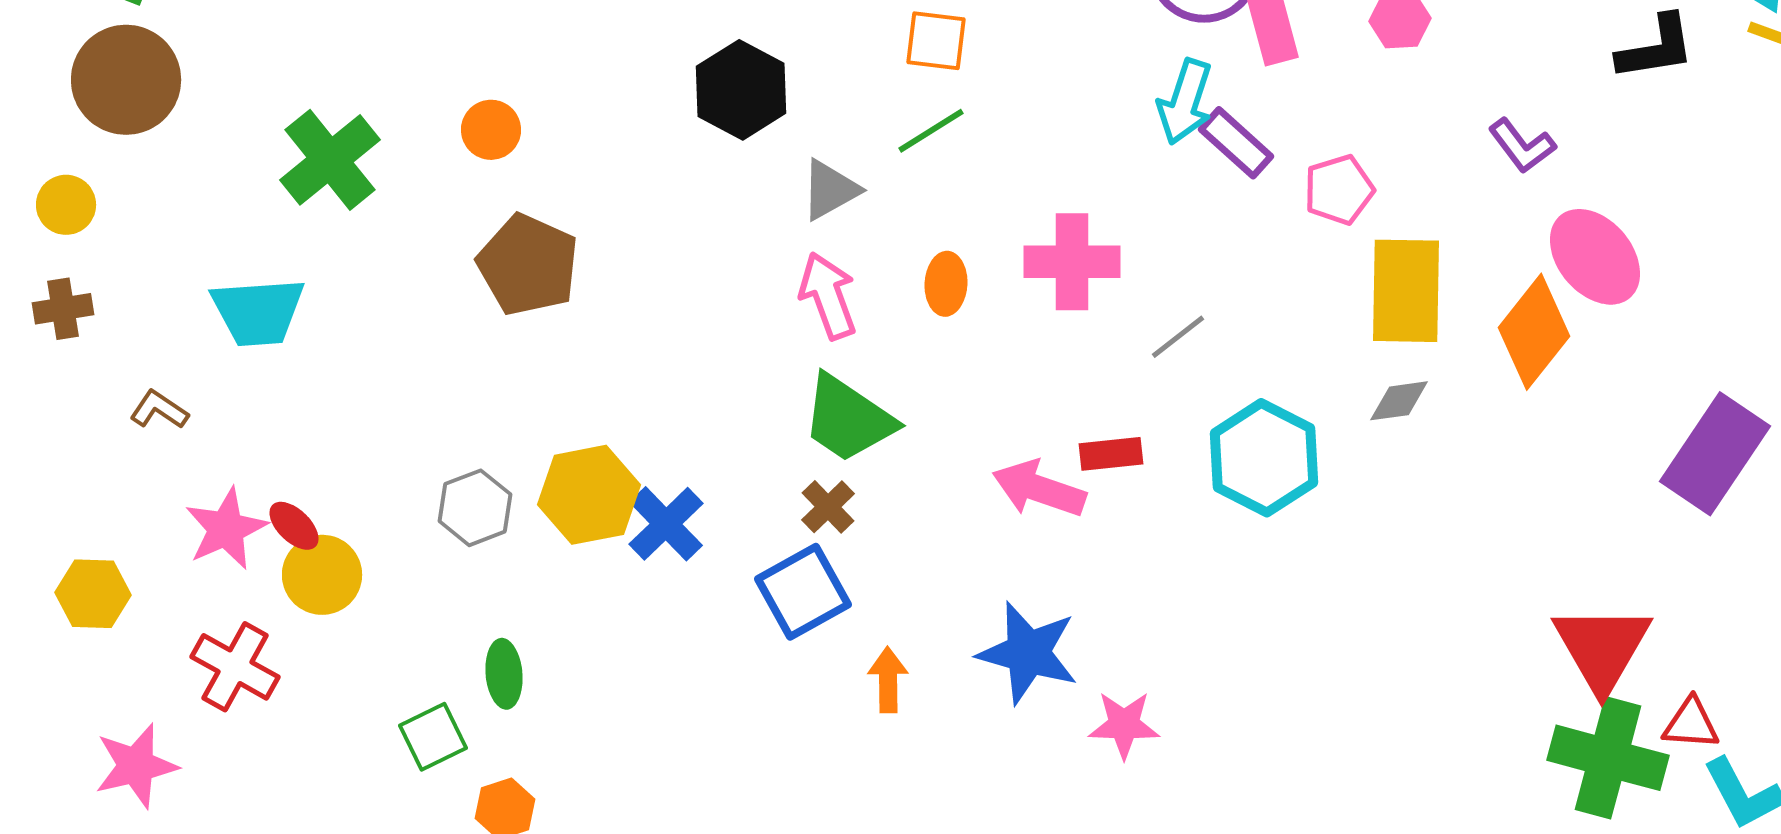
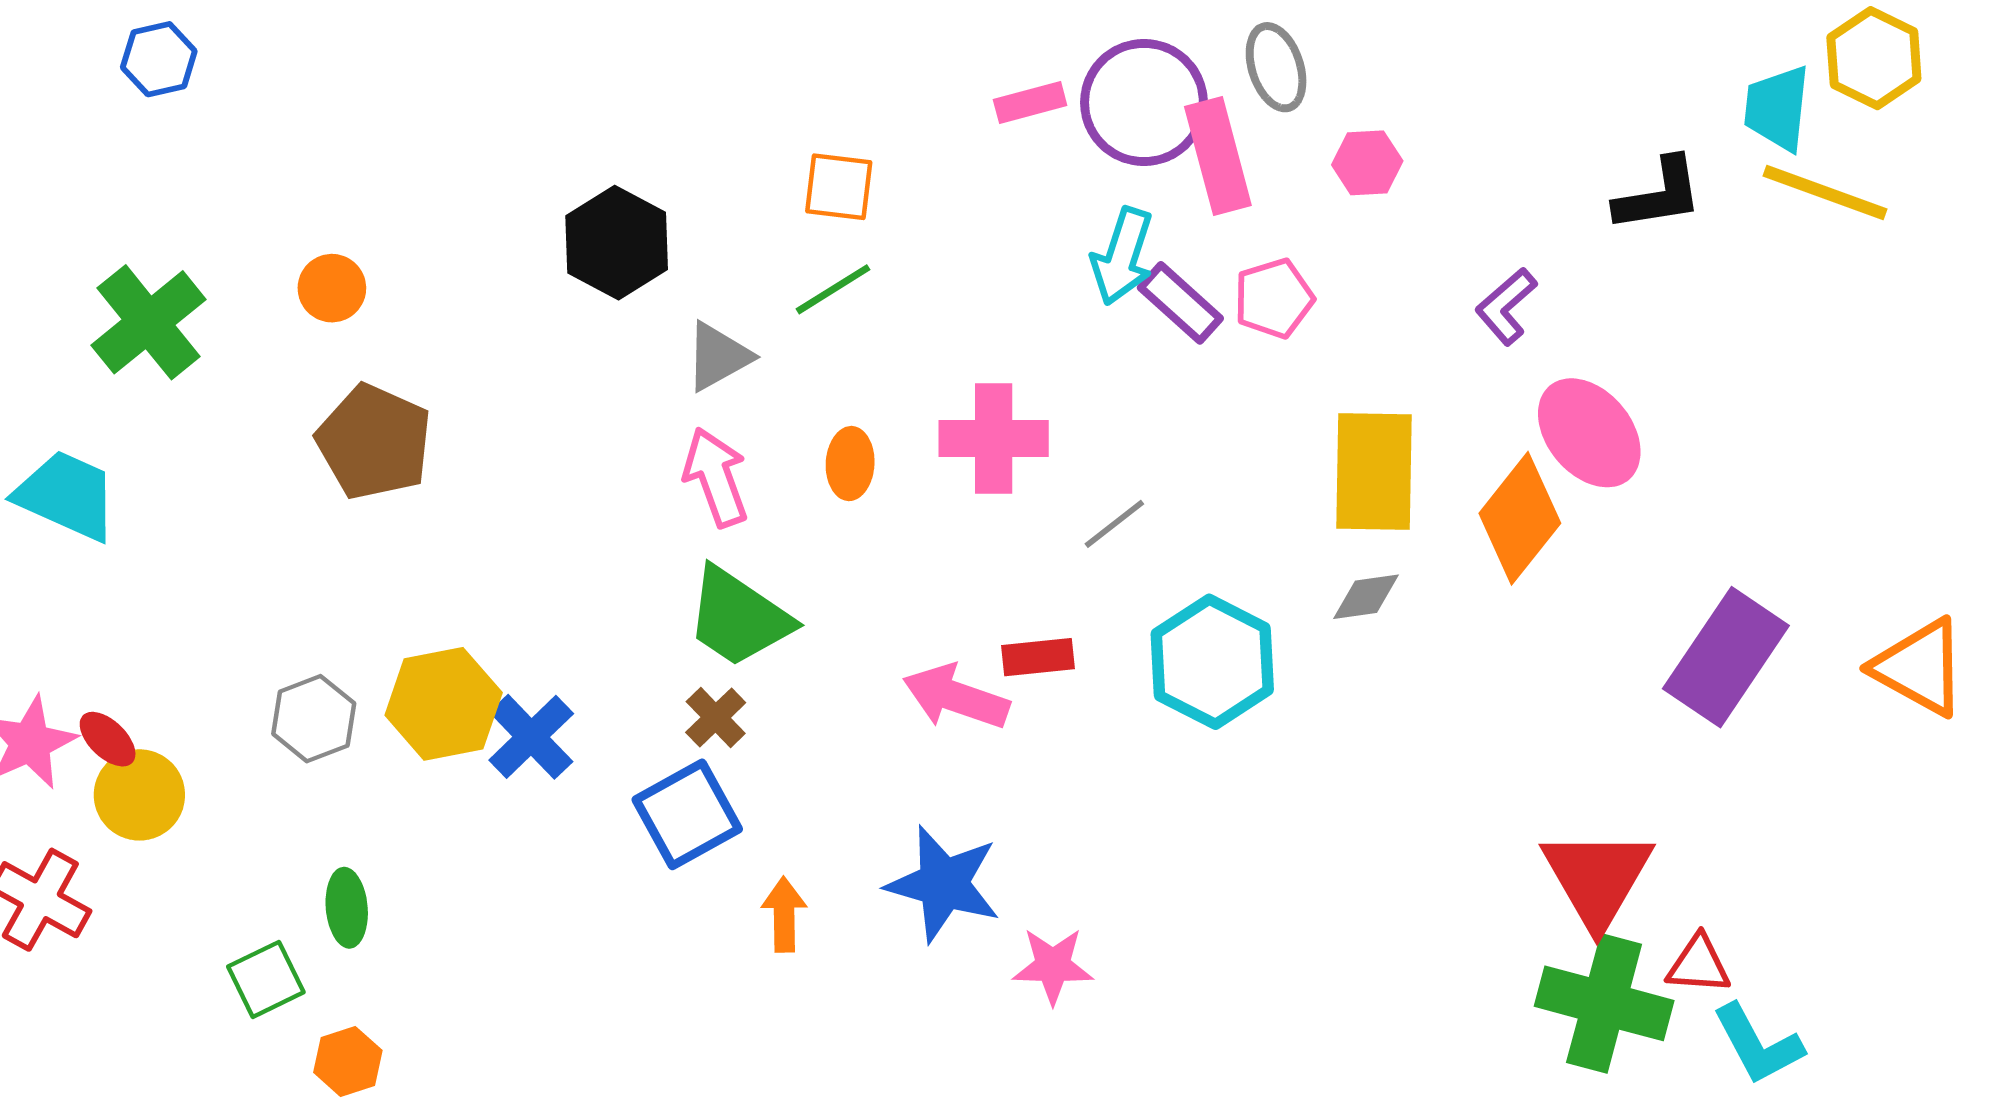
purple L-shape: (1522, 146) -> (1506, 306), turned 86
pink pentagon: (1339, 190) -> (1274, 298), moved
cyan trapezoid: (258, 312) -> (67, 495), turned -152

